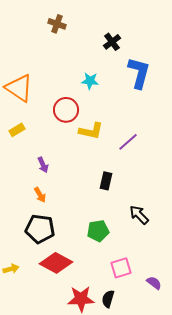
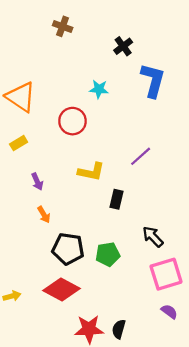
yellow L-shape: (91, 131) -> (91, 172), moved
purple arrow: (43, 165) -> (37, 182), moved
black pentagon: (40, 229) -> (68, 249), moved
pink square: (121, 268) -> (166, 274), moved, size x1.4

